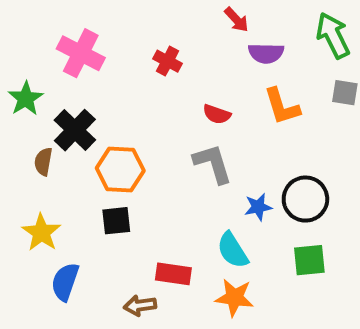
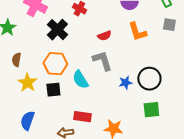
red semicircle: (217, 114) -> (104, 36), turned -40
black cross: (75, 130) -> (57, 30), moved
yellow star: (41, 233) -> (27, 83), moved
cyan semicircle: (233, 250) -> (80, 80), moved

